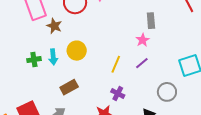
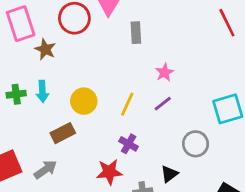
gray rectangle: (151, 21) -> (136, 33), moved
yellow circle: (77, 51) -> (84, 101), moved

